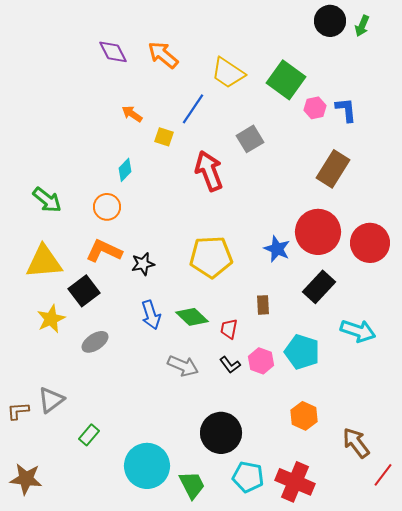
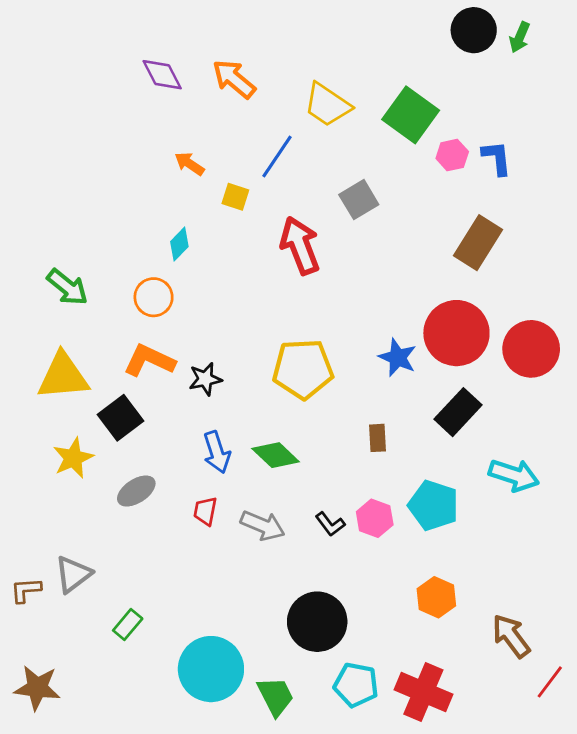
red trapezoid: (229, 329) -> (205, 511), moved

